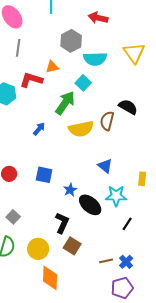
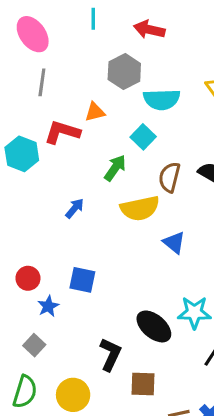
red arrow: (98, 18) -> (149, 30), moved
green arrow: (65, 103) -> (115, 168), size x0.7
brown semicircle: (107, 121) -> (169, 177), moved
blue triangle: (105, 166) -> (174, 243), moved
blue star: (70, 190) -> (48, 306), moved
brown square: (72, 246) -> (143, 384), moved, turned -30

